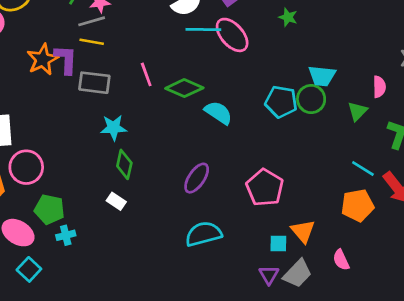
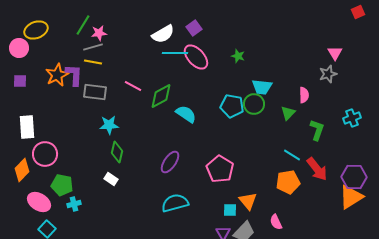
green star: (288, 17) -> (238, 56), moved
pink line: (146, 74) -> (133, 86), turned -42
green diamond: (184, 88) -> (161, 96), turned -52

